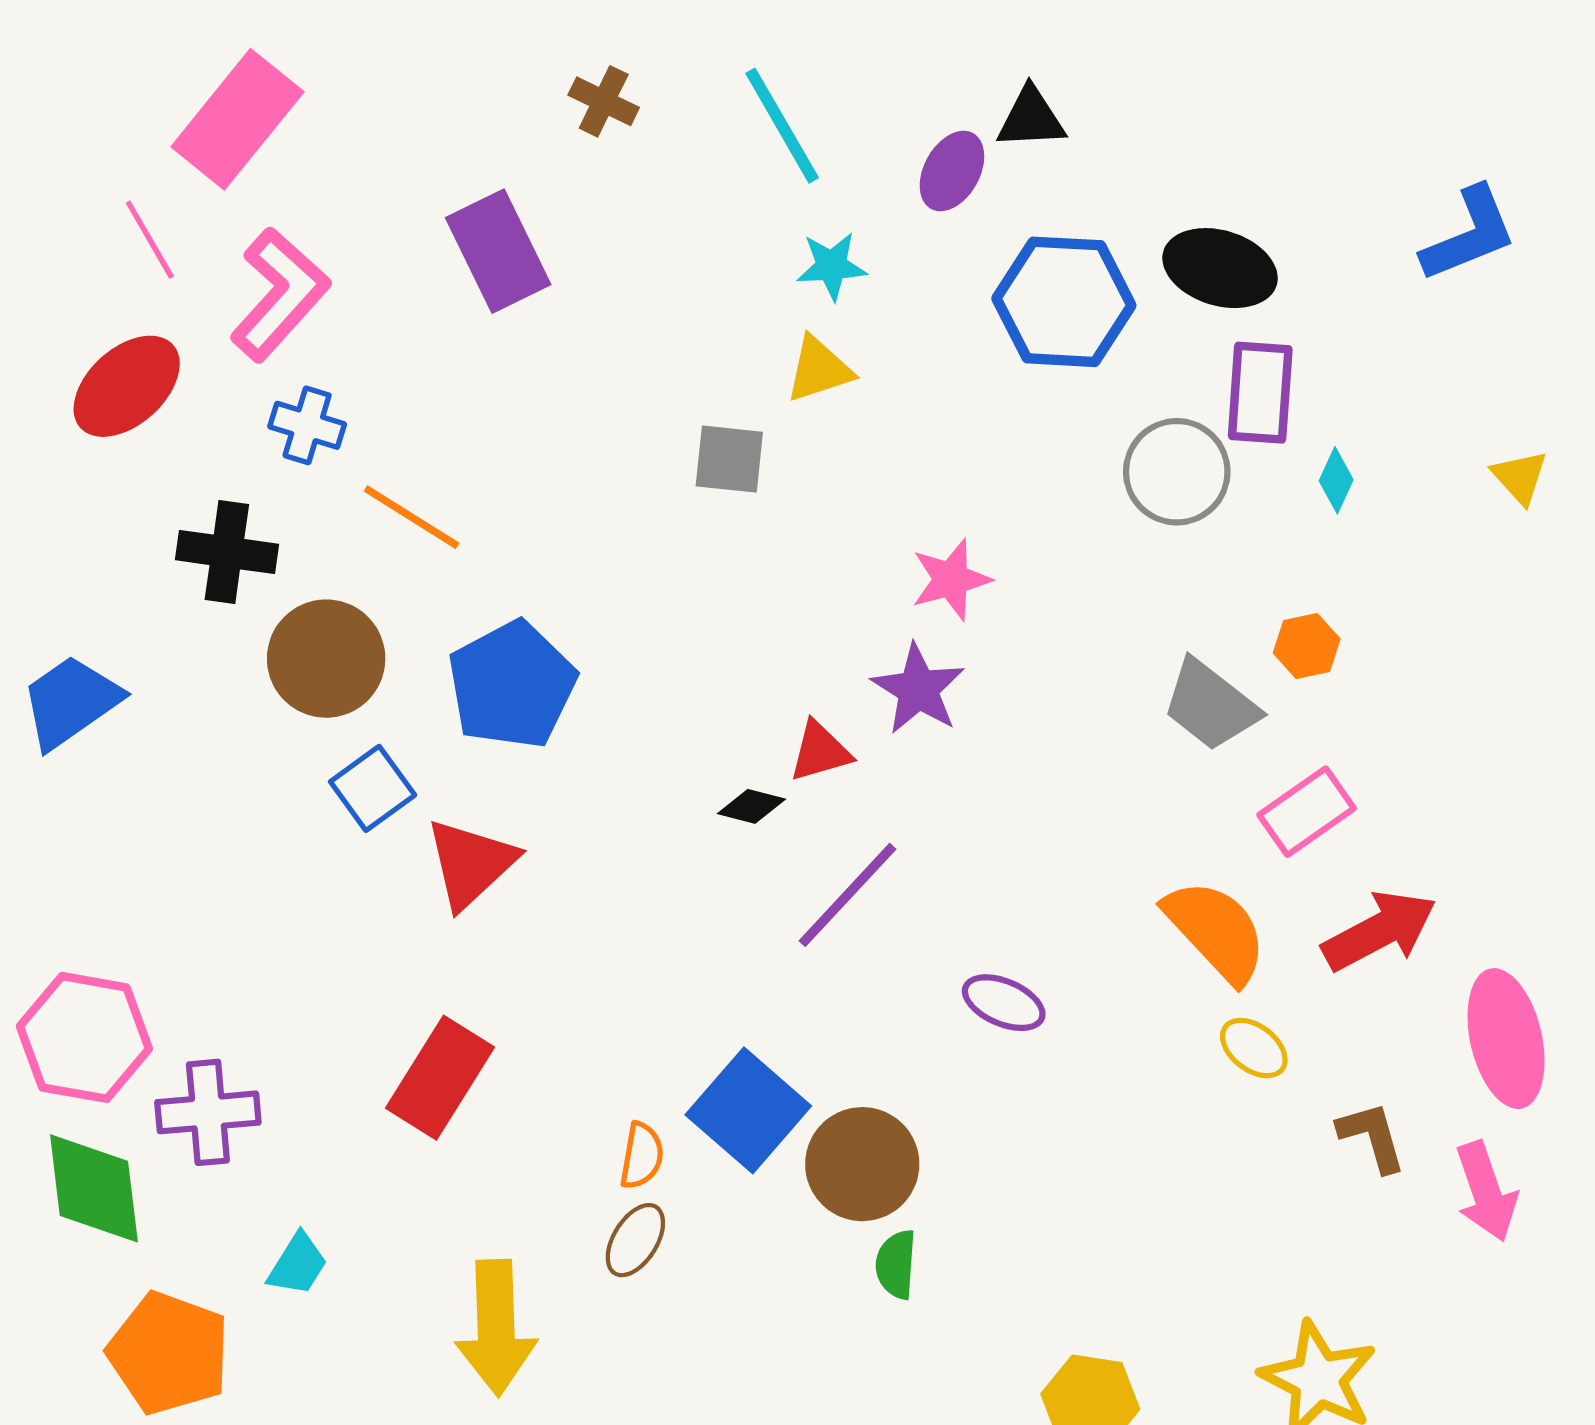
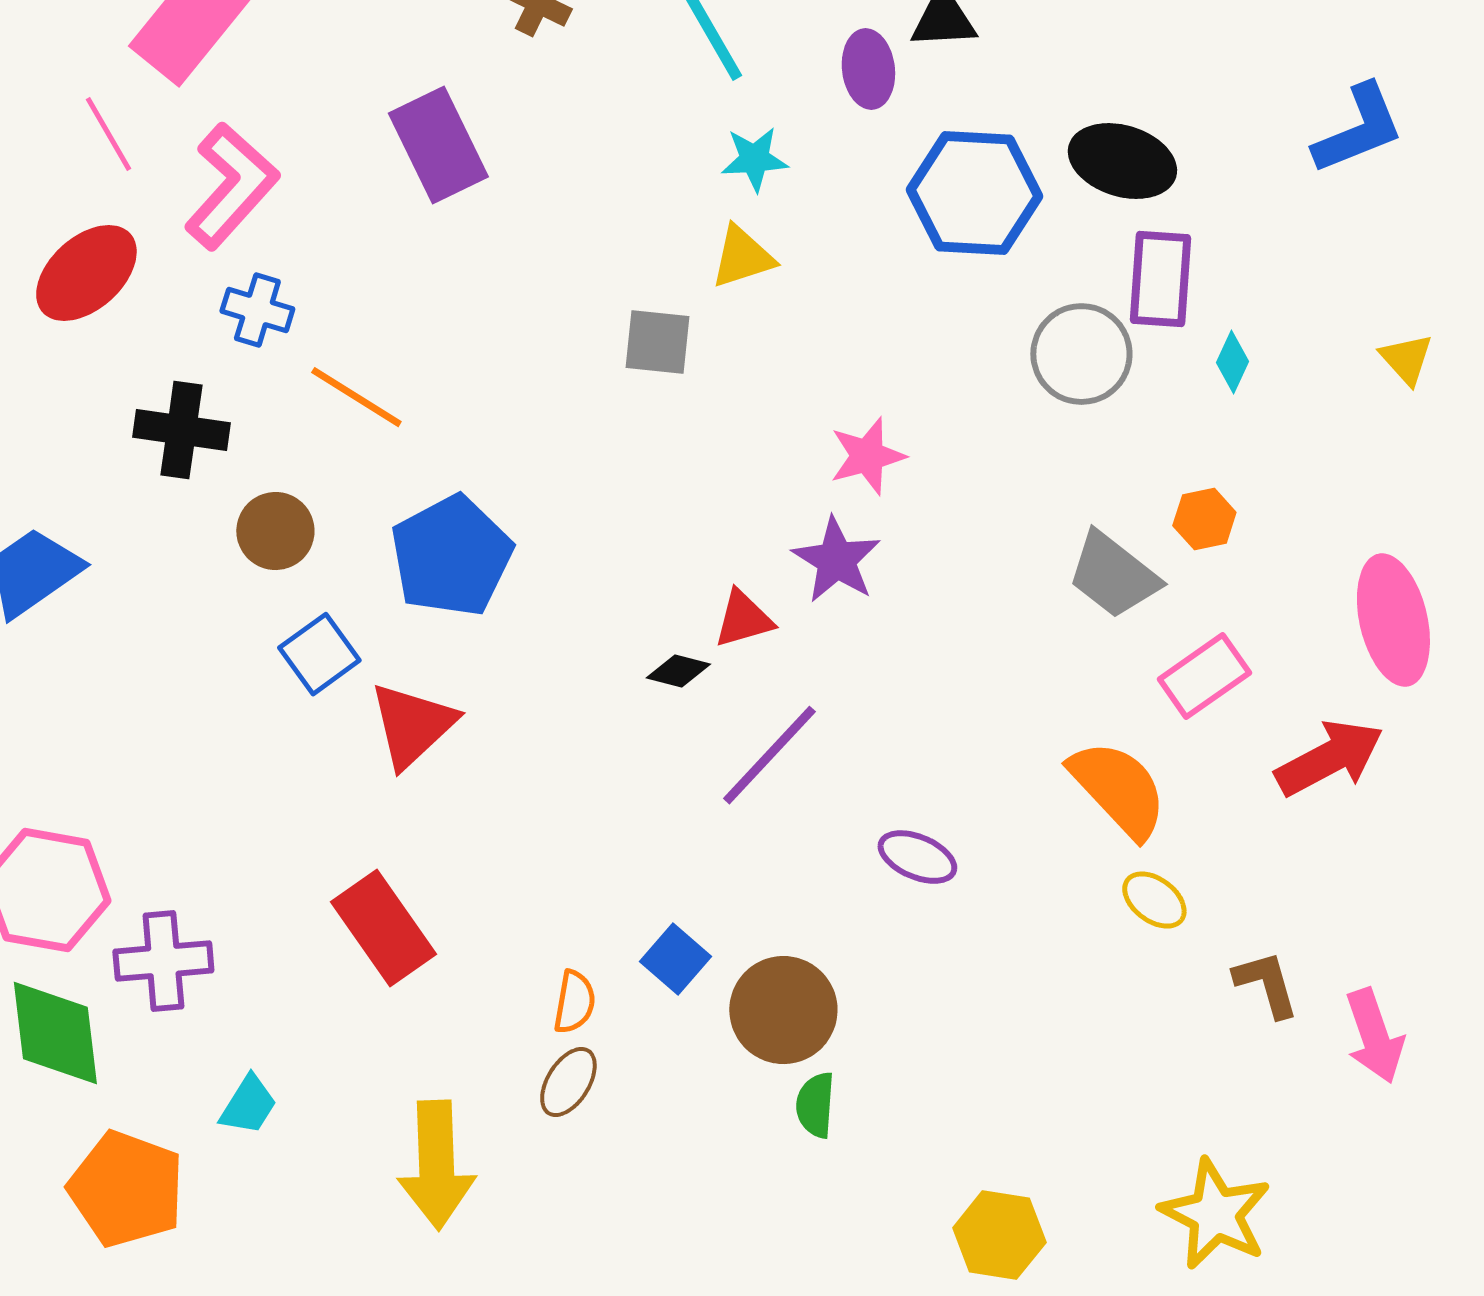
purple ellipse: (952, 171) -> (868, 69), turned -36
brown circle: (326, 659) -> (275, 531), size x0.7
red arrow: (1379, 931) -> (1329, 758), moved
pink ellipse: (1506, 1039) -> (1393, 620), moved
red rectangle: (440, 1078) -> (383, 928), turned -67
blue square: (748, 1110) -> (675, 959), size x0.6

